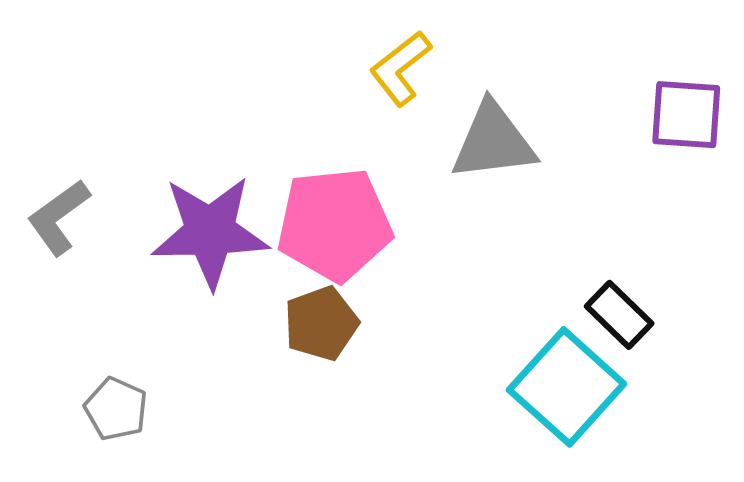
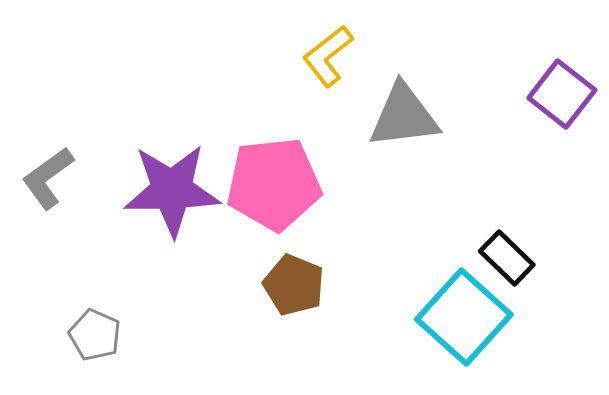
purple square: (686, 115) -> (562, 94), turned 34
brown pentagon: (321, 323) -> (294, 285), moved, turned -30

